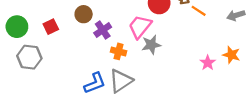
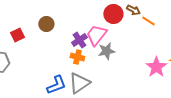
purple cross: (103, 30) -> (79, 40), moved
pink star: (208, 63) -> (156, 67), size x1.5

